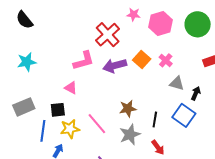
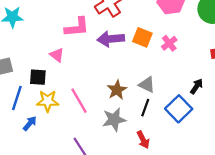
orange square: (142, 60) -> (142, 37), turned -30
gray triangle: (177, 83) -> (147, 85), moved
brown star: (128, 109) -> (117, 90), turned -30

